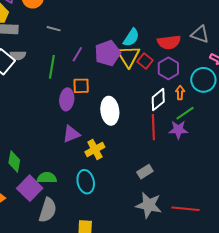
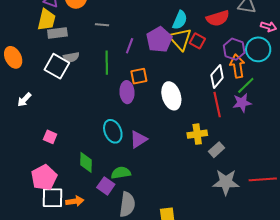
purple hexagon: (168, 68) -> (234, 49), moved
orange arrow: (180, 93) -> (237, 66), size x1.6
purple triangle: (71, 134) -> (138, 139), moved
yellow cross: (95, 149) -> (197, 134), moved, turned 30
cyan ellipse: (86, 182) -> (113, 131), moved
purple square: (30, 188) -> (106, 186), size x0.7

